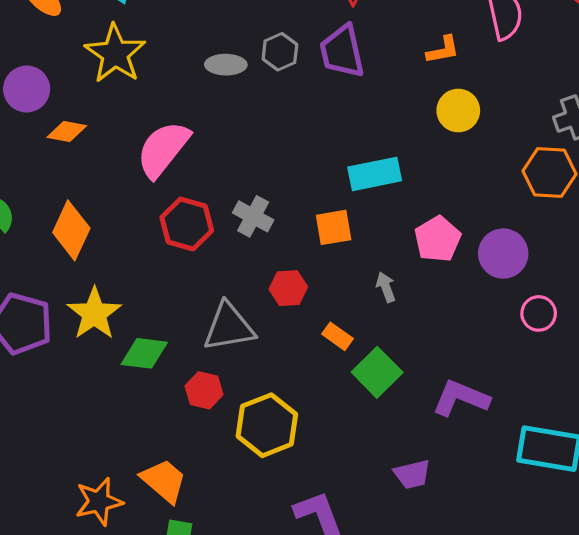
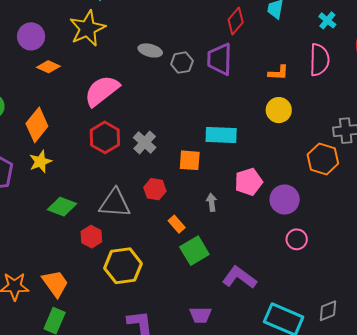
gray hexagon: (280, 52) -> (182, 63), moved
yellow star: (94, 314) -> (40, 162), moved, size x0.7

